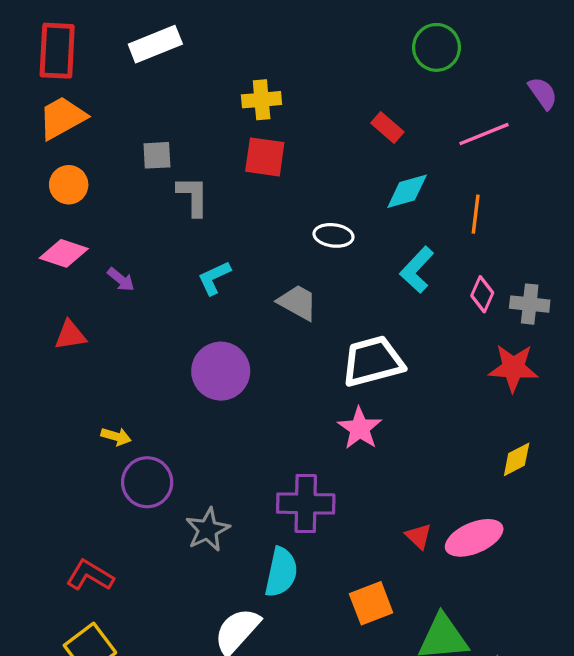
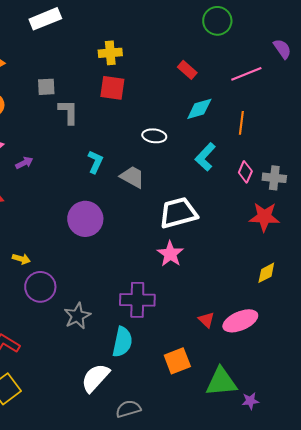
cyan L-shape: (214, 278) -> (95, 162), moved, turned 140
purple arrow: (121, 280) -> (24, 163), turned -66

